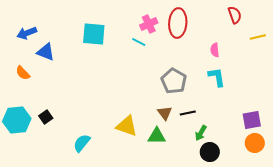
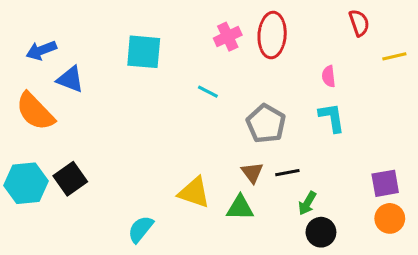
cyan line: (139, 42) -> (208, 92), moved
orange semicircle: (23, 73) -> (35, 111), size x1.8
black square: (46, 117) -> (70, 179), size x1.5
cyan semicircle: (82, 143) -> (141, 229), moved

